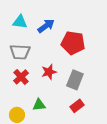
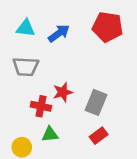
red pentagon: (73, 43) -> (108, 27), moved
red cross: (21, 77) -> (41, 106), moved, turned -35

